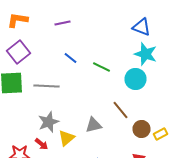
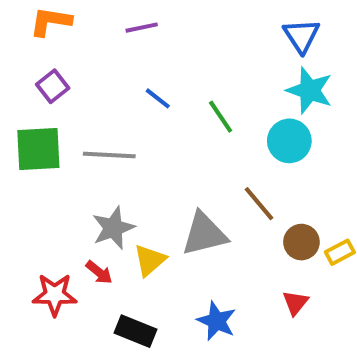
blue triangle: (142, 27) -> (301, 36), turned 36
purple square: (18, 52) -> (53, 86), size x0.7
green line: (102, 67) -> (221, 117), turned 30
gray triangle: (94, 125) -> (204, 234), size x1.4

